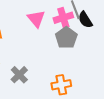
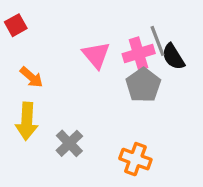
orange cross: (61, 85) -> (135, 159), turned 30

